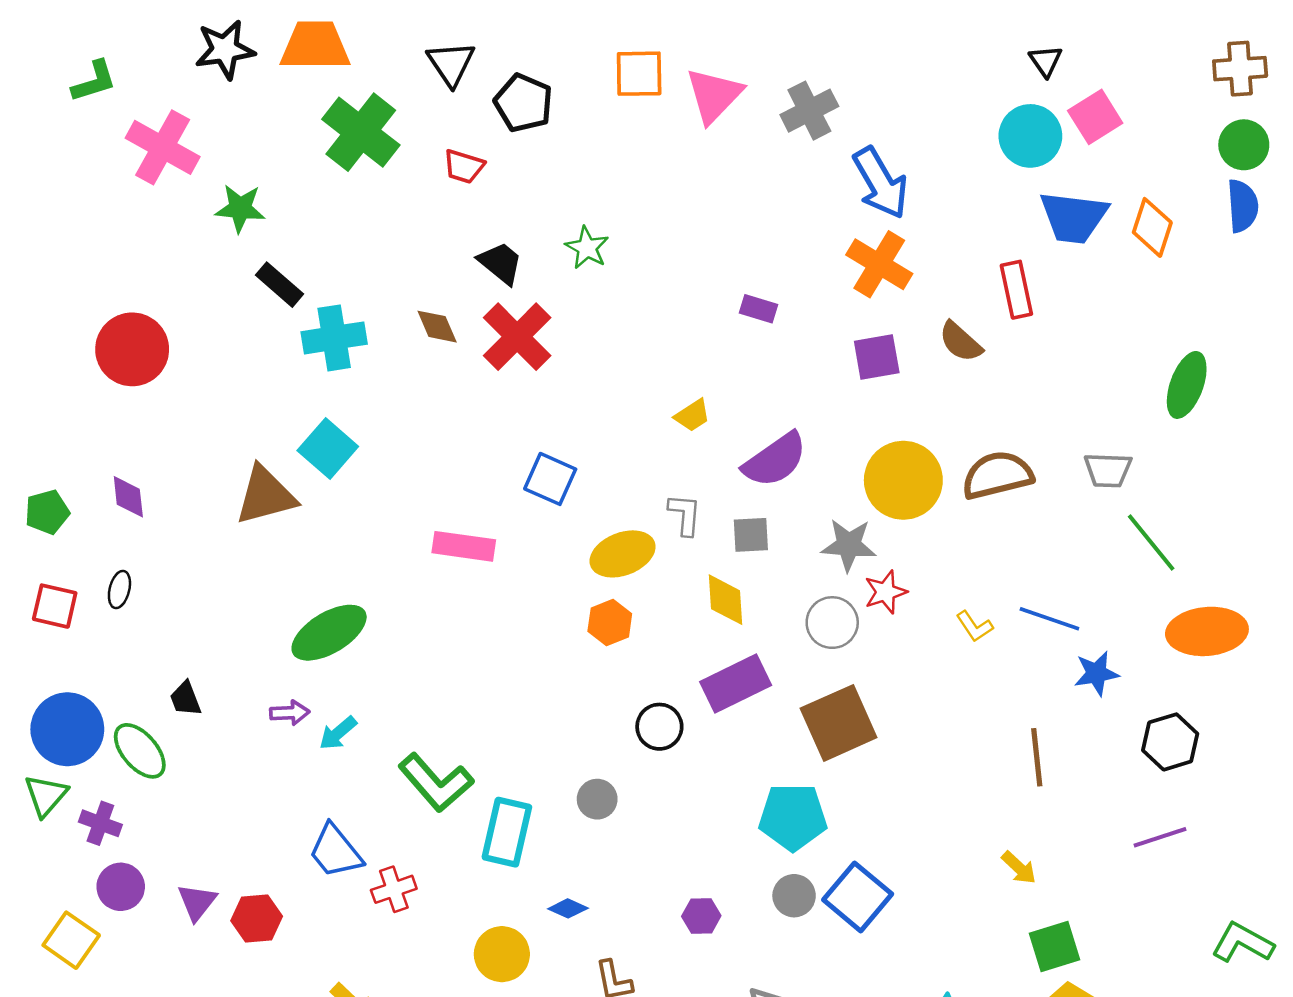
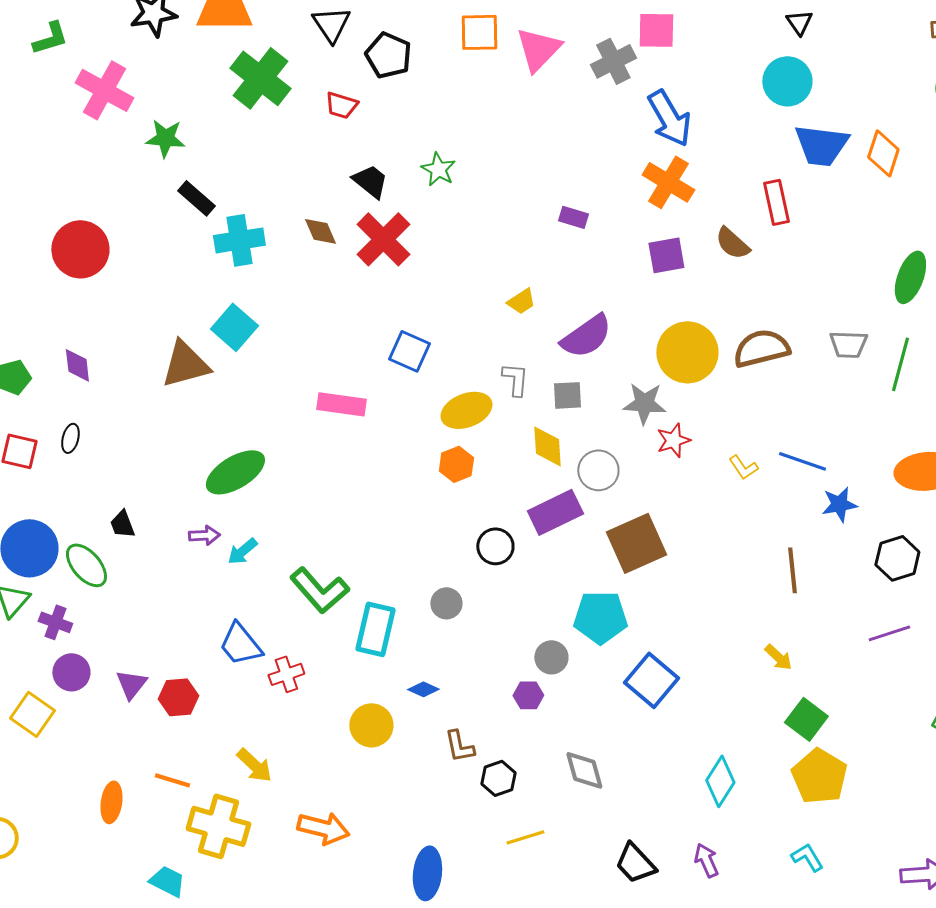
pink square: (1095, 117) -> (656, 30), moved, turned 33
green line: (1151, 542) -> (900, 364), moved, turned 54
gray circle: (832, 623) -> (598, 470), moved
gray circle: (794, 896) -> (551, 657), moved
green square: (1055, 947) -> (806, 719), turned -36

